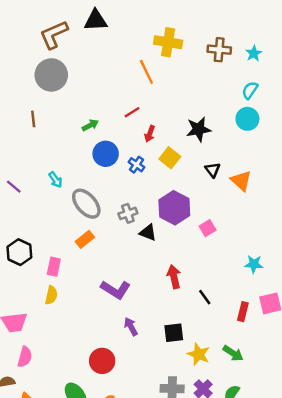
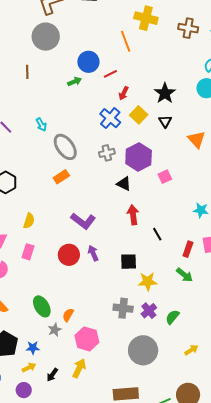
black star: (199, 129) -> (165, 93), turned -30
blue circle: (106, 154) -> (88, 62), moved
blue cross: (136, 165) -> (110, 118), size x1.5
black triangle: (213, 170) -> (165, 121), moved
gray cross: (128, 213) -> (107, 153), moved
black triangle: (148, 233) -> (124, 184), moved
pink rectangle: (54, 267) -> (28, 252), moved
green arrow: (233, 353) -> (184, 275), moved
yellow star: (199, 354) -> (148, 281), turned -30
red circle: (102, 361) -> (69, 255), moved

